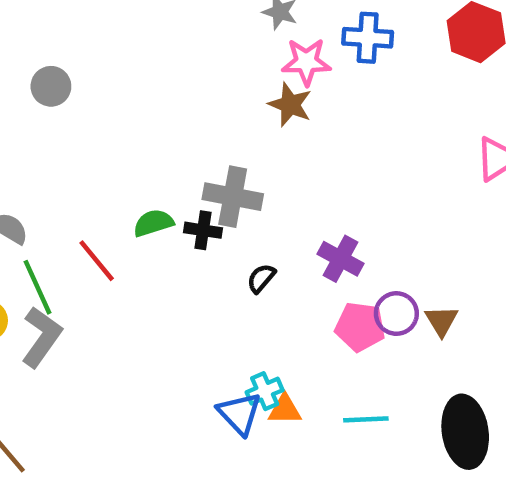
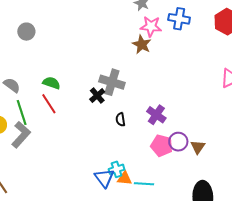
gray circle: (51, 86) -> (26, 32), moved
green semicircle: (153, 223) -> (51, 83), moved, turned 30
black cross: (203, 230) -> (97, 95), turned 35
black semicircle: (261, 278) -> (121, 119), turned -56
cyan line: (366, 419) -> (144, 184), moved

